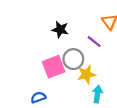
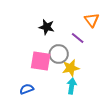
pink square: (54, 67) -> (41, 61), turned 30
cyan arrow: (97, 94) -> (72, 86), moved

